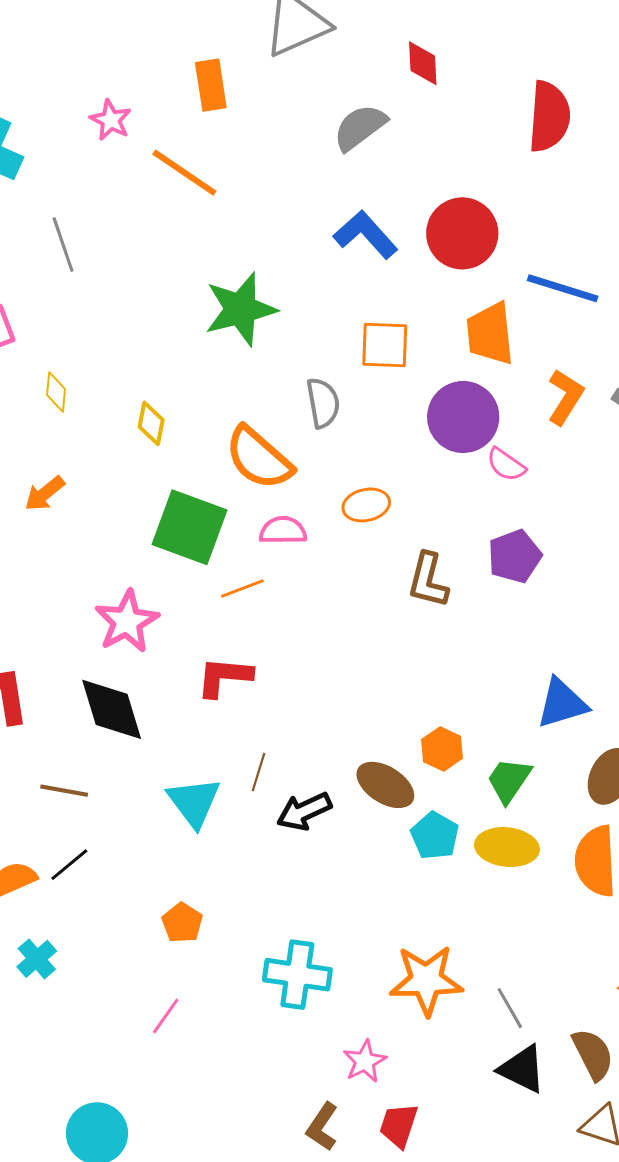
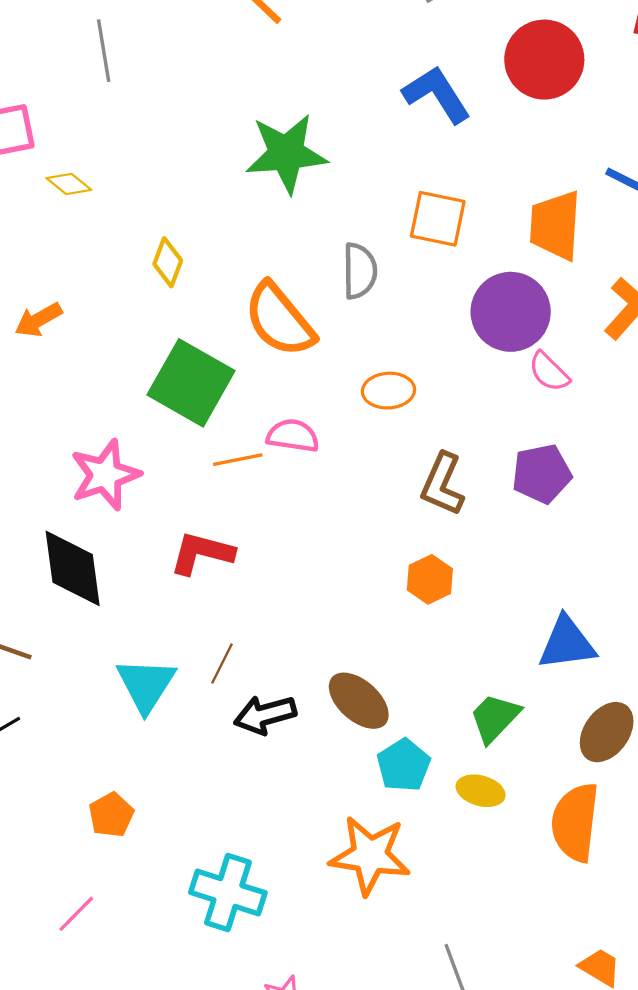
red circle: (462, 233) -> (544, 60), moved
yellow diamond: (56, 392) -> (69, 184), moved, turned -66
pink semicircle: (283, 531) -> (293, 436), moved
orange hexagon: (442, 749) -> (430, 579), moved
yellow ellipse: (507, 847) -> (481, 791), size x0.7
orange star: (426, 980) -> (370, 855), moved

